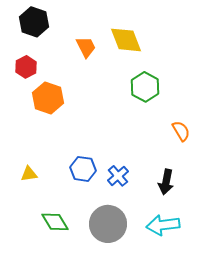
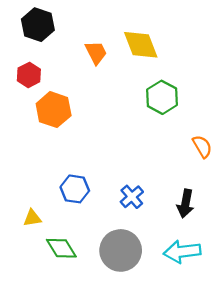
blue hexagon: (83, 169) -> (75, 189), moved
yellow triangle: (29, 174) -> (32, 218), moved

